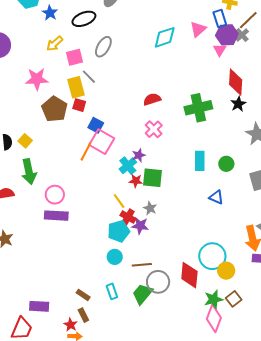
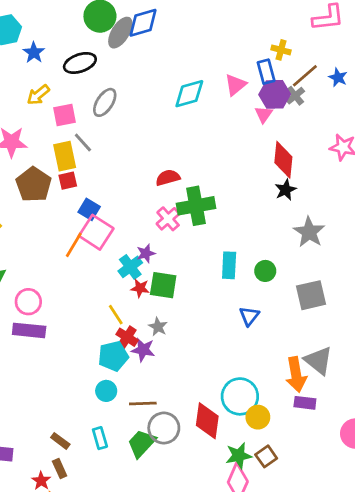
red square: (79, 105) -> (68, 181), turned -32
green cross: (198, 108) -> (196, 206), moved
blue triangle: (216, 197) -> (249, 316), turned 42

